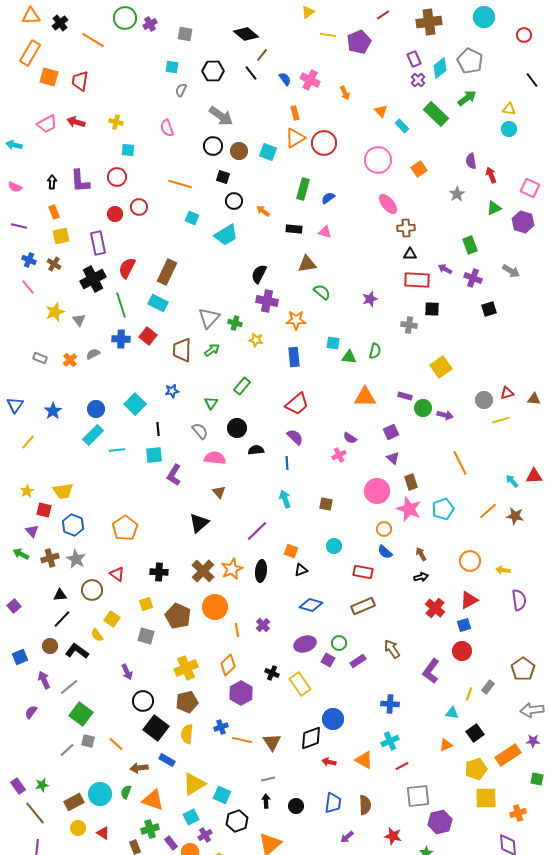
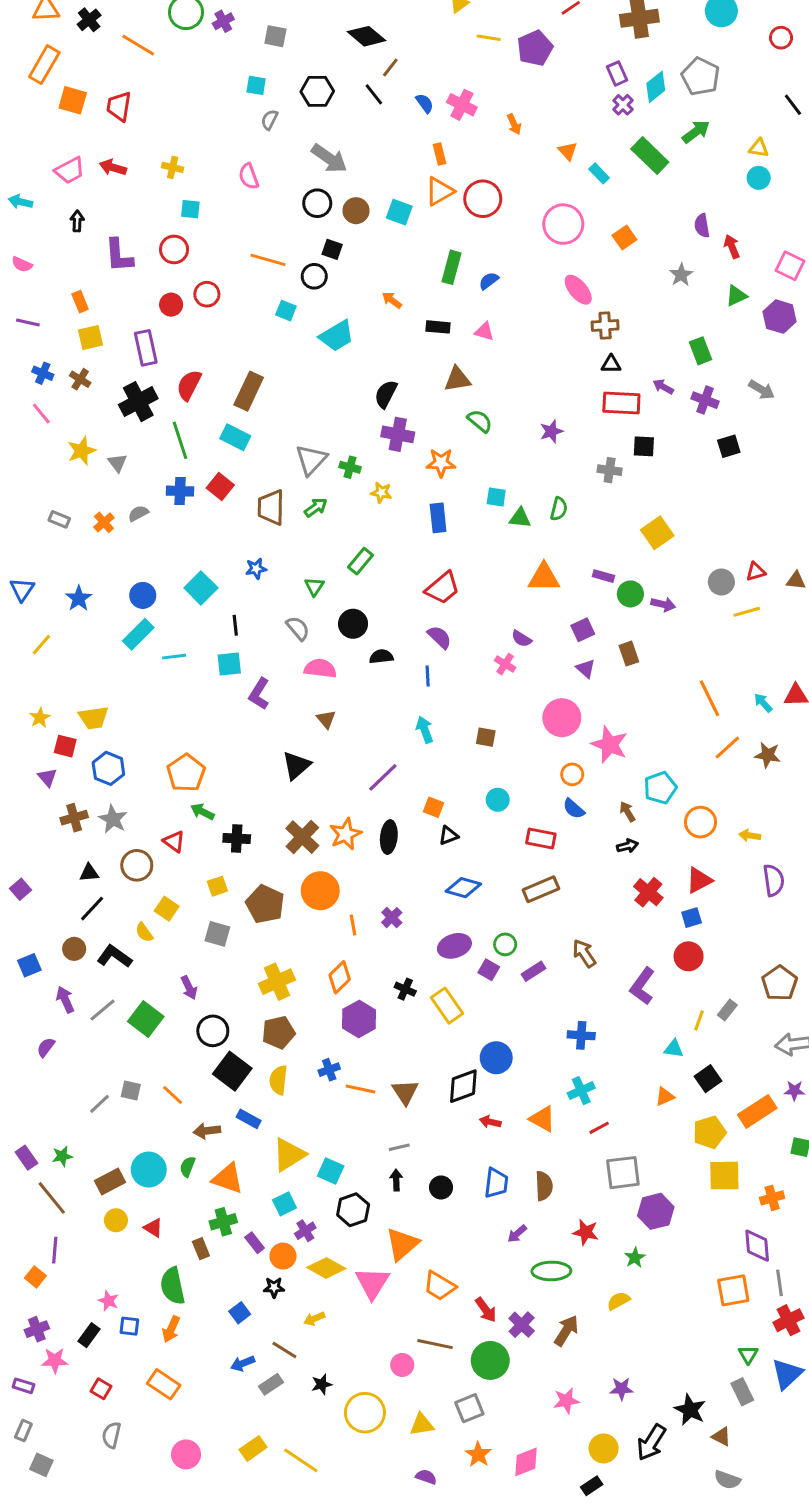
black arrow: (52, 182) -> (77, 221), moved
black circle: (234, 201) -> (314, 276), moved
pink cross: (339, 455) -> (505, 664), turned -32
orange line: (460, 463) -> (709, 698), moved
brown rectangle: (411, 482) -> (629, 654), moved
cyan pentagon: (443, 509) -> (660, 788), moved
green arrow: (21, 554) -> (202, 812), moved
green square: (81, 714) -> (146, 1019), moved

